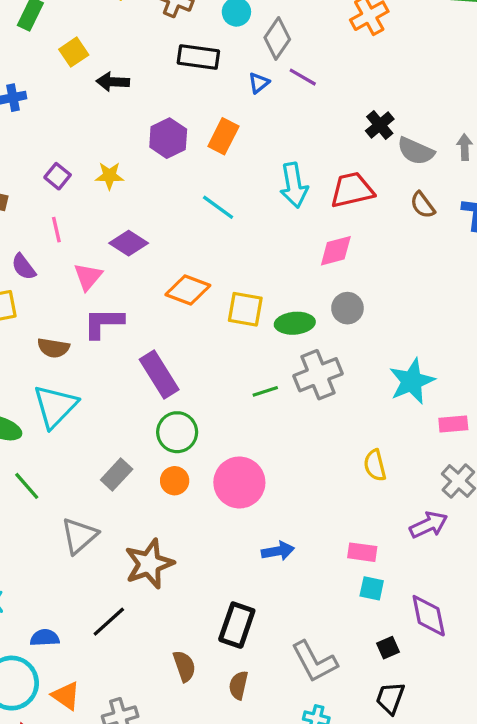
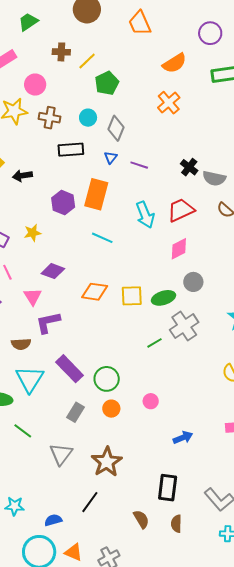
purple line: (303, 77) -> (139, 165), moved
orange rectangle: (223, 136) -> (96, 194), size x1.4
purple rectangle: (159, 374) -> (69, 369), moved
pink circle: (239, 482) -> (151, 401), size x0.5

